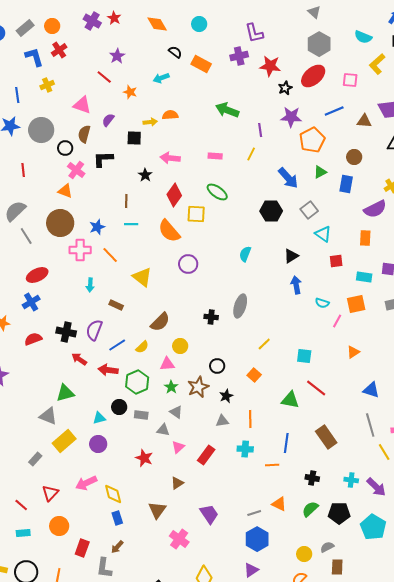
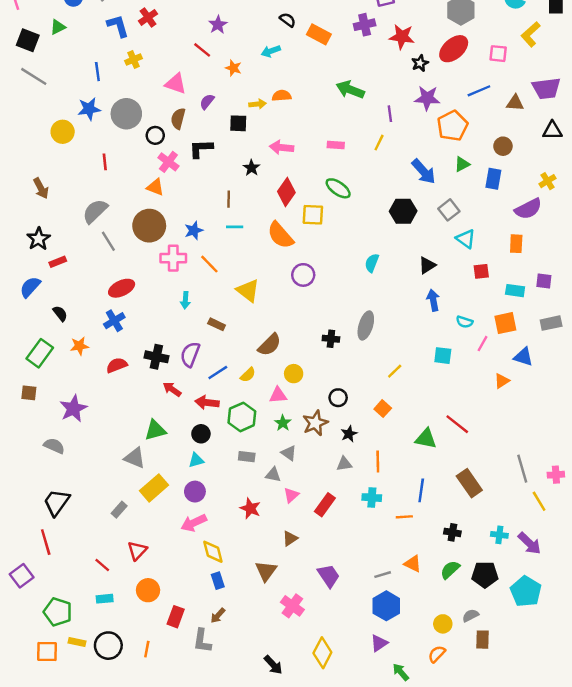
cyan square: (304, 356) -> (443, 356), moved
blue triangle: (371, 390) -> (523, 357), moved
black circle: (119, 407) -> (201, 434), moved
pink arrow: (86, 483) -> (194, 523), moved

